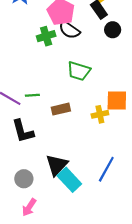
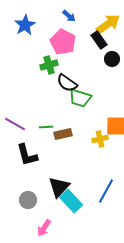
black semicircle: (69, 30) -> (67, 83), moved
green line: (32, 95) -> (46, 127), moved
pink arrow: (29, 207) -> (44, 228), moved

